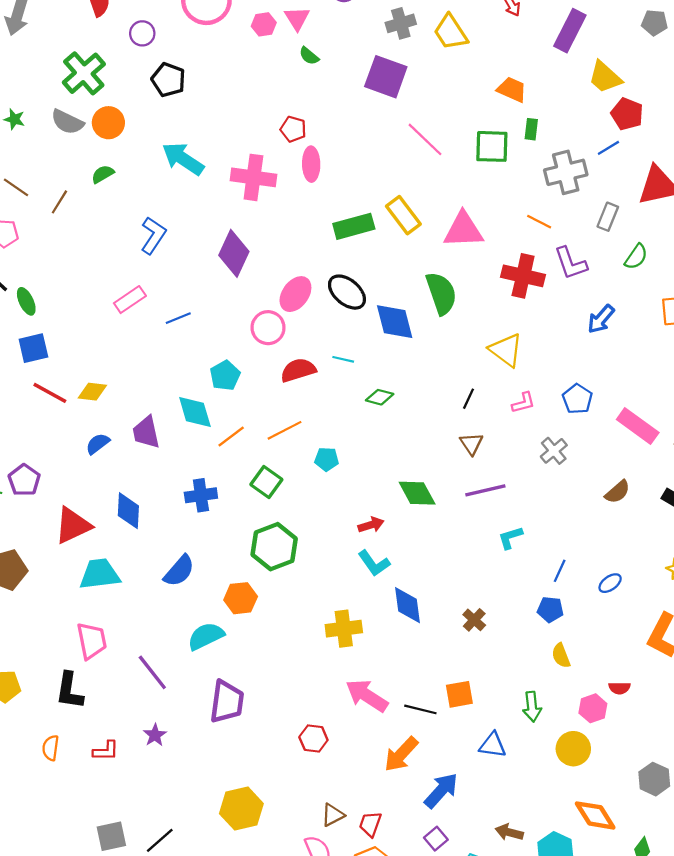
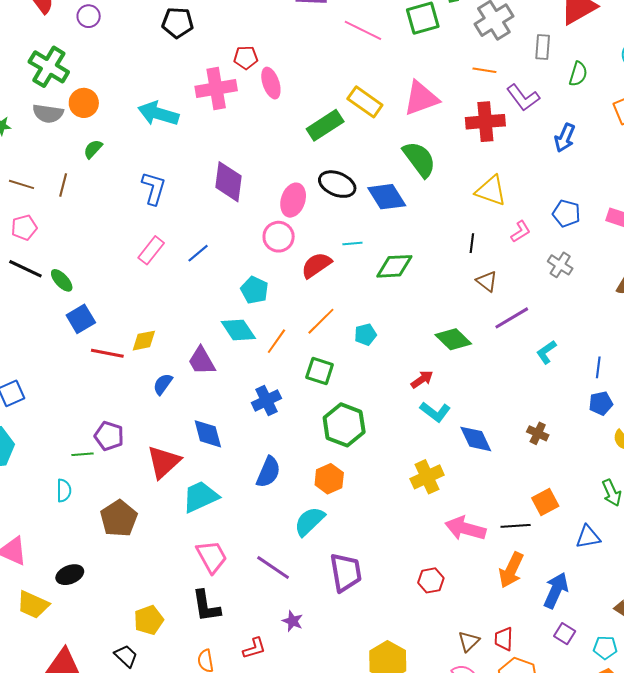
black pentagon: (168, 80) -> (178, 23), moved
pink cross: (253, 177) -> (216, 88), moved
green diamond: (380, 397) -> (394, 266), size x1.5

